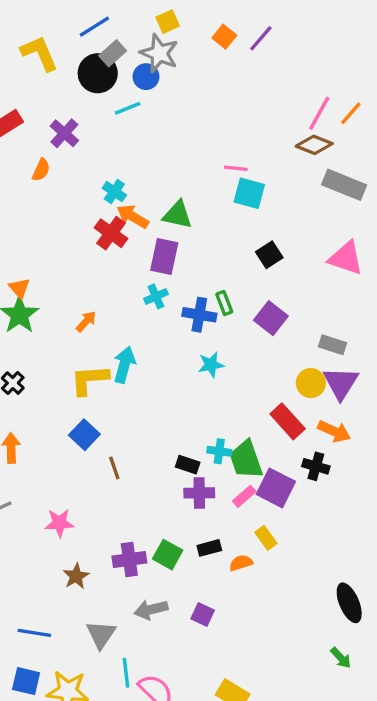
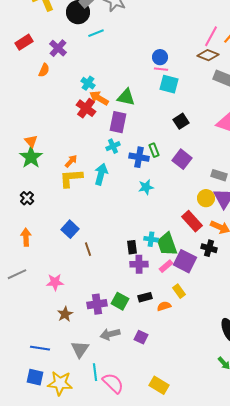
blue circle: (146, 77) -> (160, 57), moved
cyan arrow: (124, 365) -> (101, 174), moved
yellow L-shape: (89, 380) -> (71, 178), moved
black rectangle: (188, 465) -> (132, 247), turned 64

